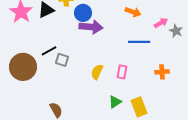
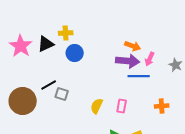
blue circle: (83, 13) -> (75, 53), moved
pink arrow: (161, 23) -> (150, 59), moved, turned 144
purple arrow: (91, 27) -> (128, 61), moved

